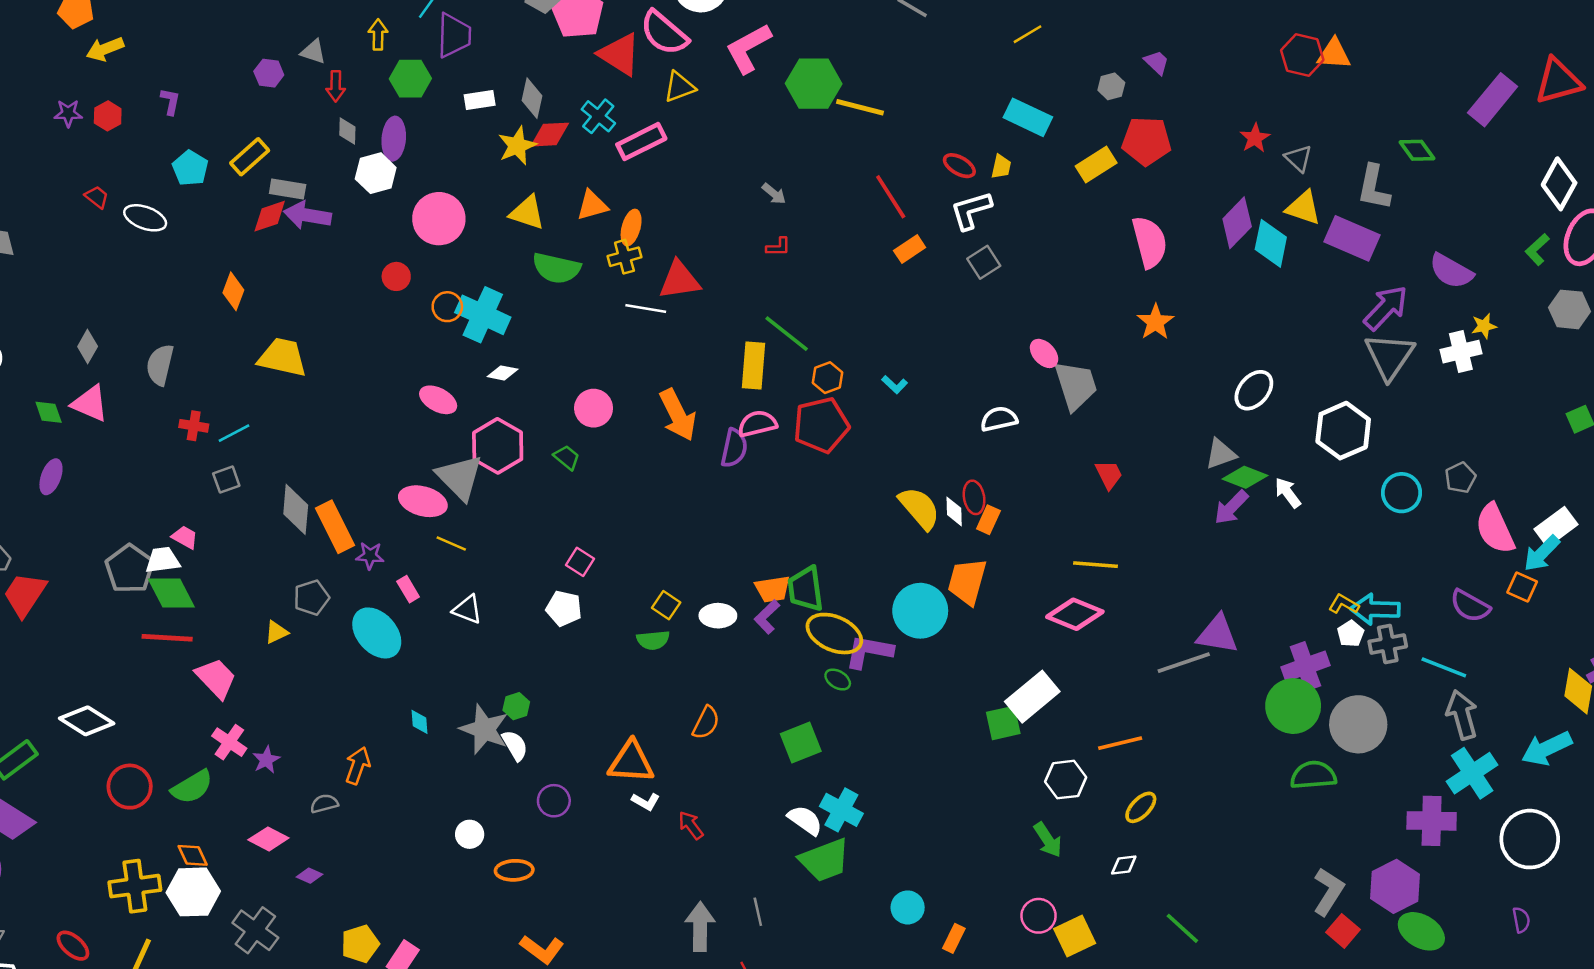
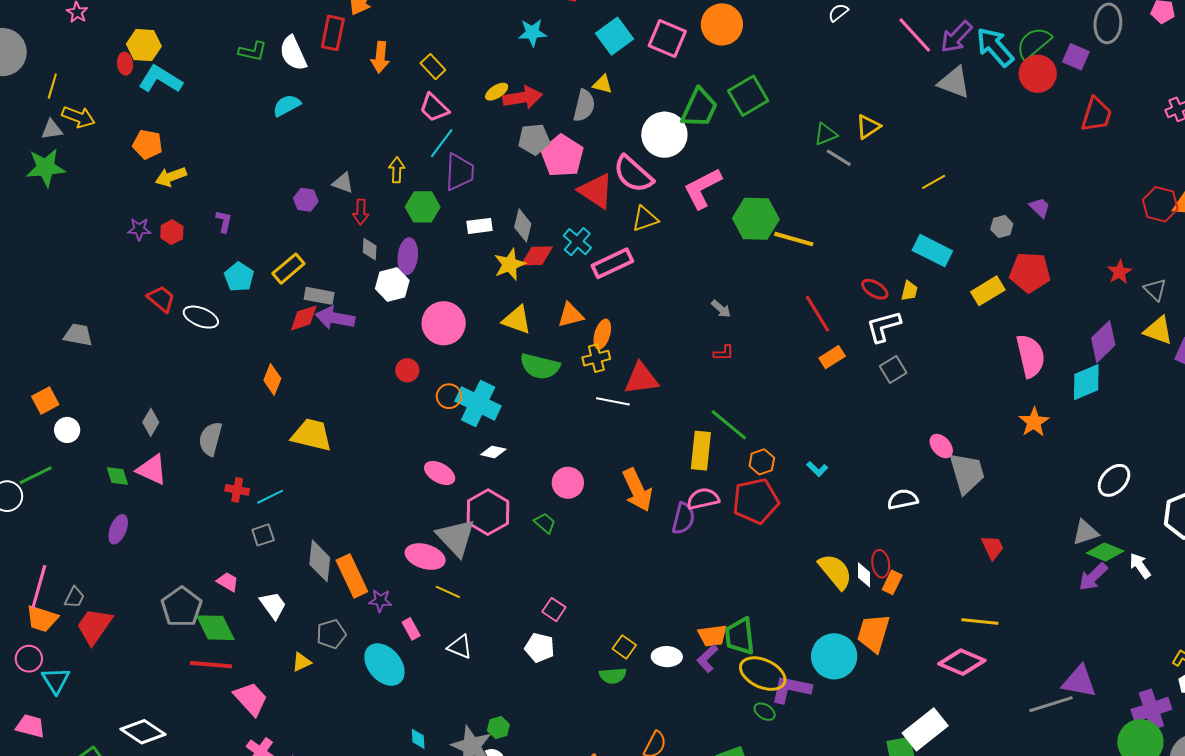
red trapezoid: (97, 197) -> (161, 299), size x1.4
cyan diamond: (1271, 243) -> (1086, 382), moved, turned 54
white trapezoid: (163, 560) -> (273, 605), moved, turned 60

